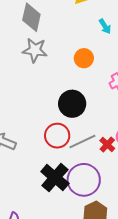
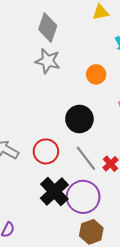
red circle: (57, 136) -> (46, 151), moved
gray line: (82, 142) -> (86, 158), turned 72

